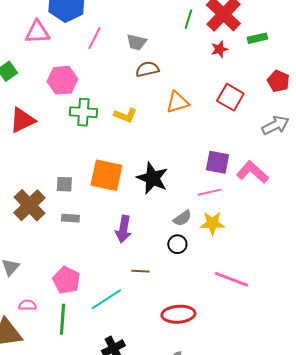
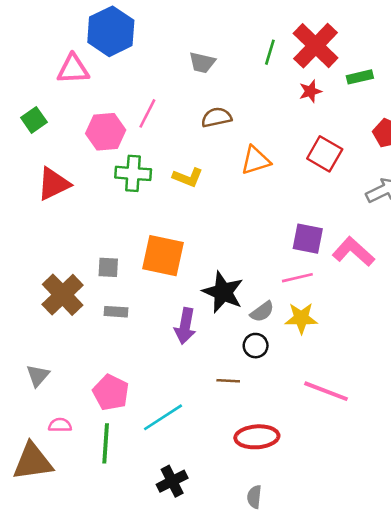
pink line: (94, 38) -> (147, 113), moved
gray trapezoid: (136, 42) -> (202, 63), moved
black star: (152, 178) -> (223, 292), moved
brown line: (140, 271) -> (228, 381), moved

